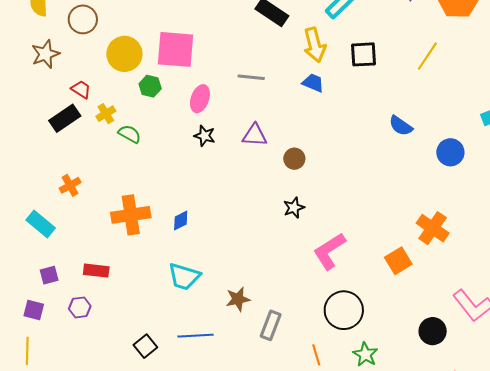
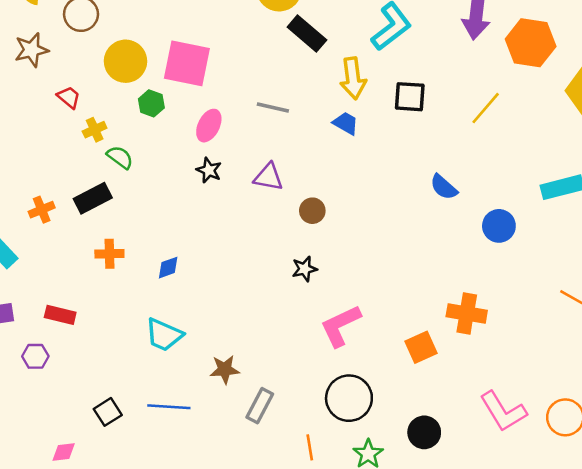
black rectangle: (65, 118) -> (93, 198), moved
orange cross: (131, 215) -> (109, 254), size x0.6
orange cross: (433, 228) -> (467, 313), turned -32
black circle: (433, 331) -> (424, 432), moved

